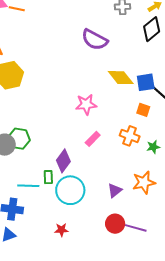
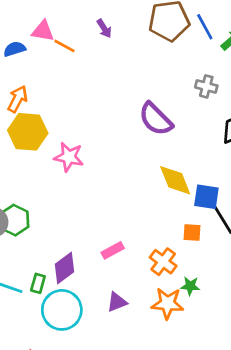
pink star: (86, 104) -> (69, 157), moved
orange square: (143, 110) -> (192, 233), turned -32
orange star: (144, 182) -> (168, 303), moved
purple triangle: (115, 190) -> (117, 302), moved

